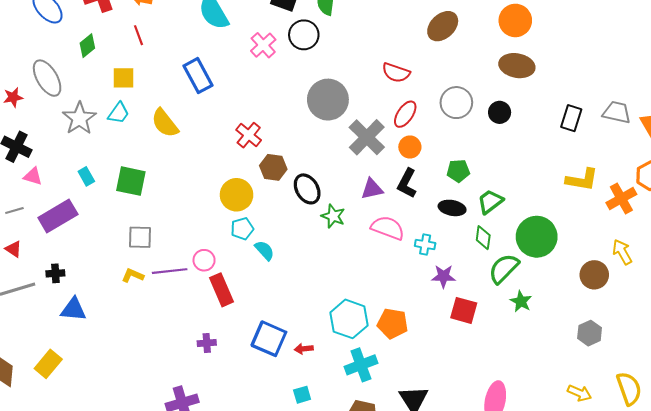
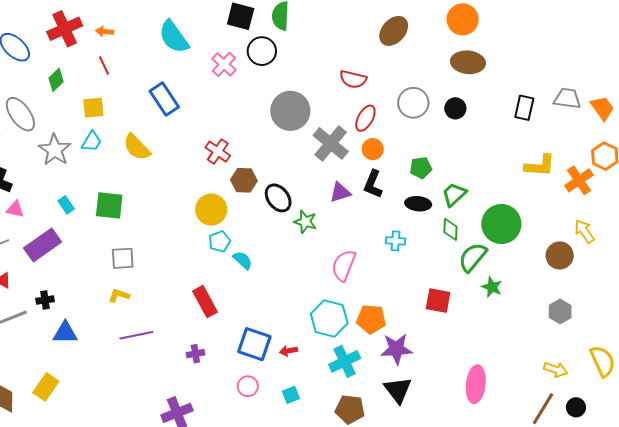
pink semicircle: (388, 228) -> (344, 265), moved, turned -84
pink circle: (204, 260) -> (248, 386), moved
purple line: (170, 271) -> (136, 335), moved
purple star: (443, 276) -> (396, 349), moved, size x1.4

